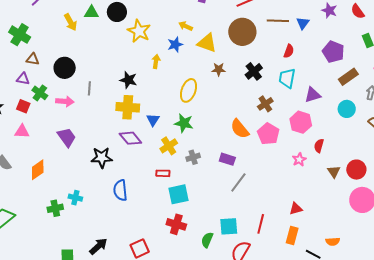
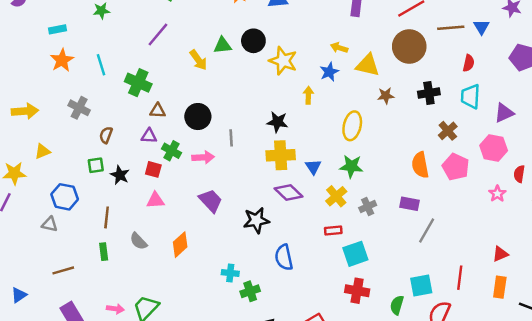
black cross: (254, 71) -> (429, 93), turned 36
orange semicircle: (240, 129) -> (420, 165), turned 35
green cross: (55, 208) -> (250, 291), moved

